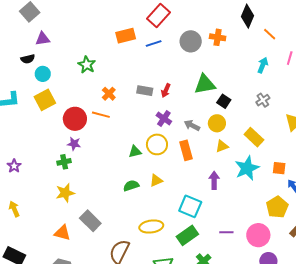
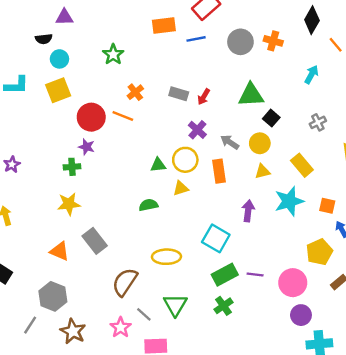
cyan arrow: (263, 65) -> (312, 74), moved
yellow triangle: (156, 180) -> (181, 188), moved
green rectangle: (187, 235) -> (225, 275), moved

